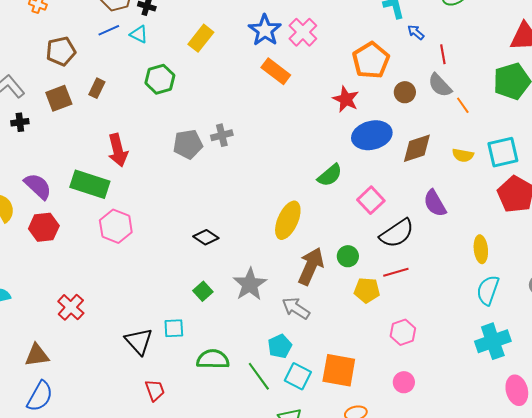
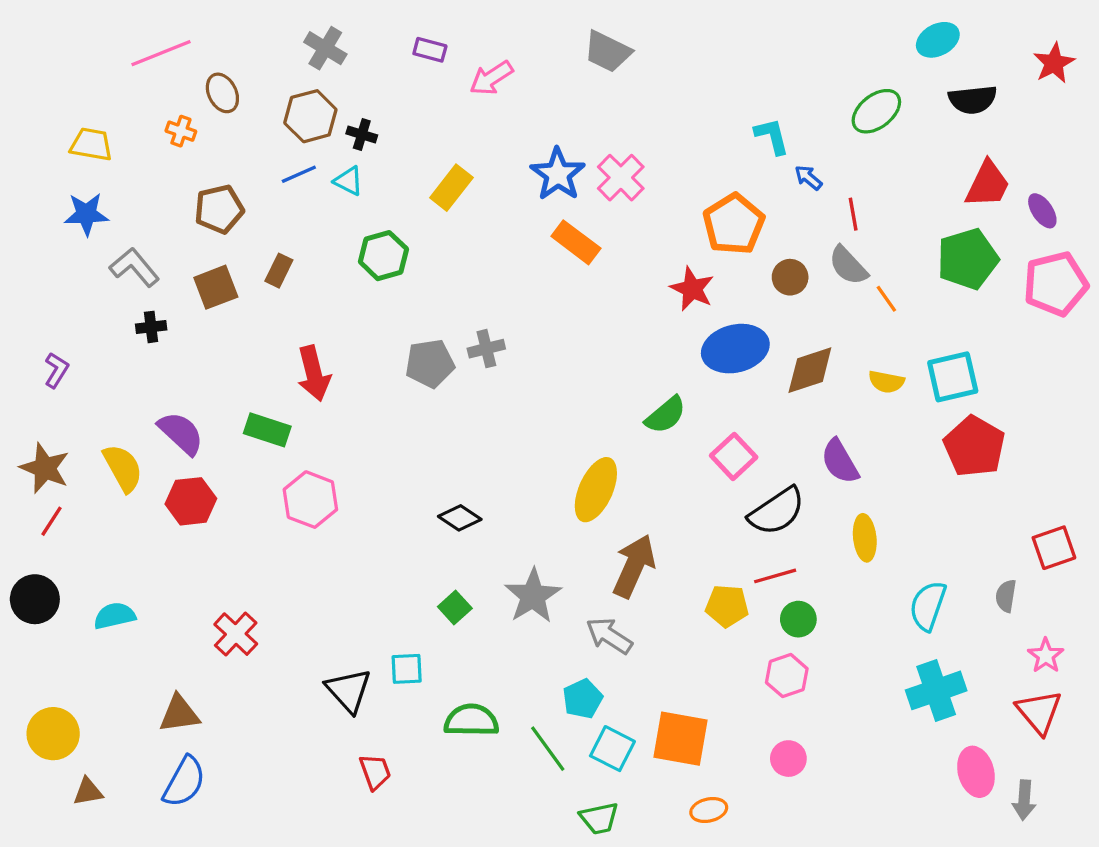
green rectangle: (90, 184) -> (267, 430), size x0.7
yellow ellipse: (481, 249) -> (865, 538), moved
green circle: (348, 256) -> (798, 619), moved

